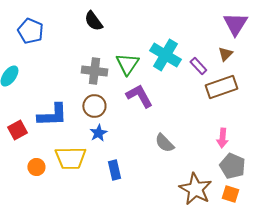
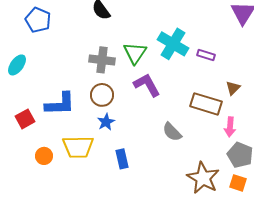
brown triangle: (225, 54) -> (233, 88), moved
purple rectangle: (198, 66) -> (206, 55), turned -30
brown rectangle: (221, 87) -> (206, 104), moved, turned 36

